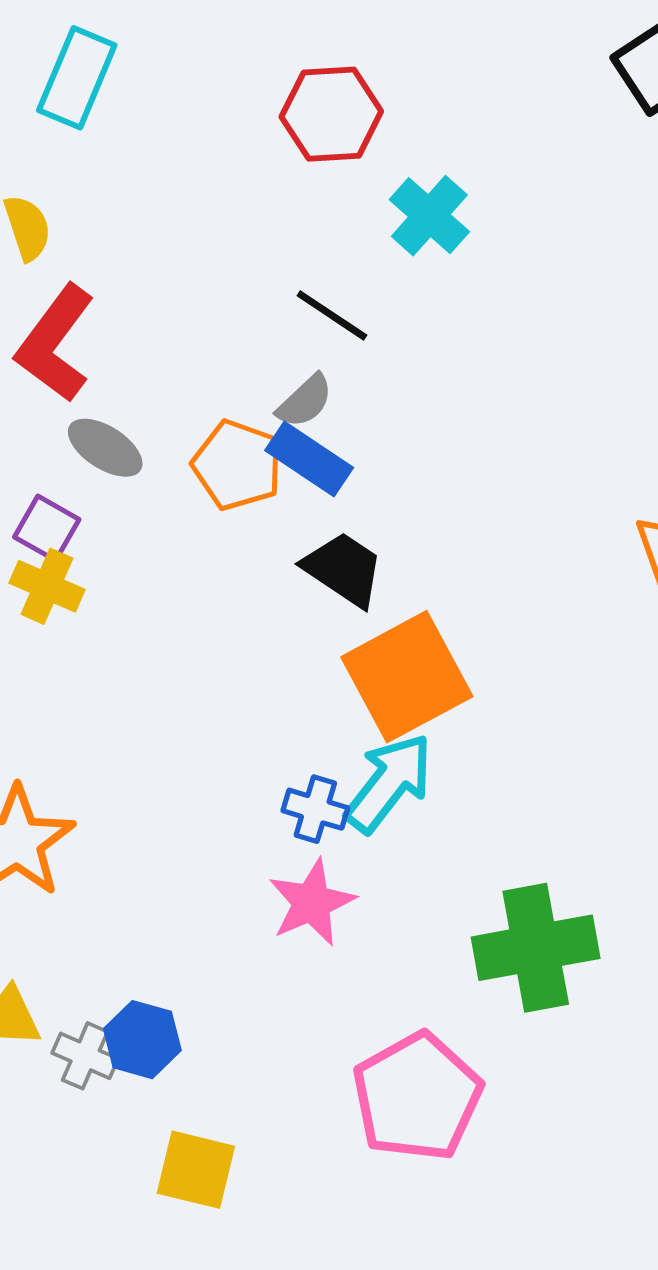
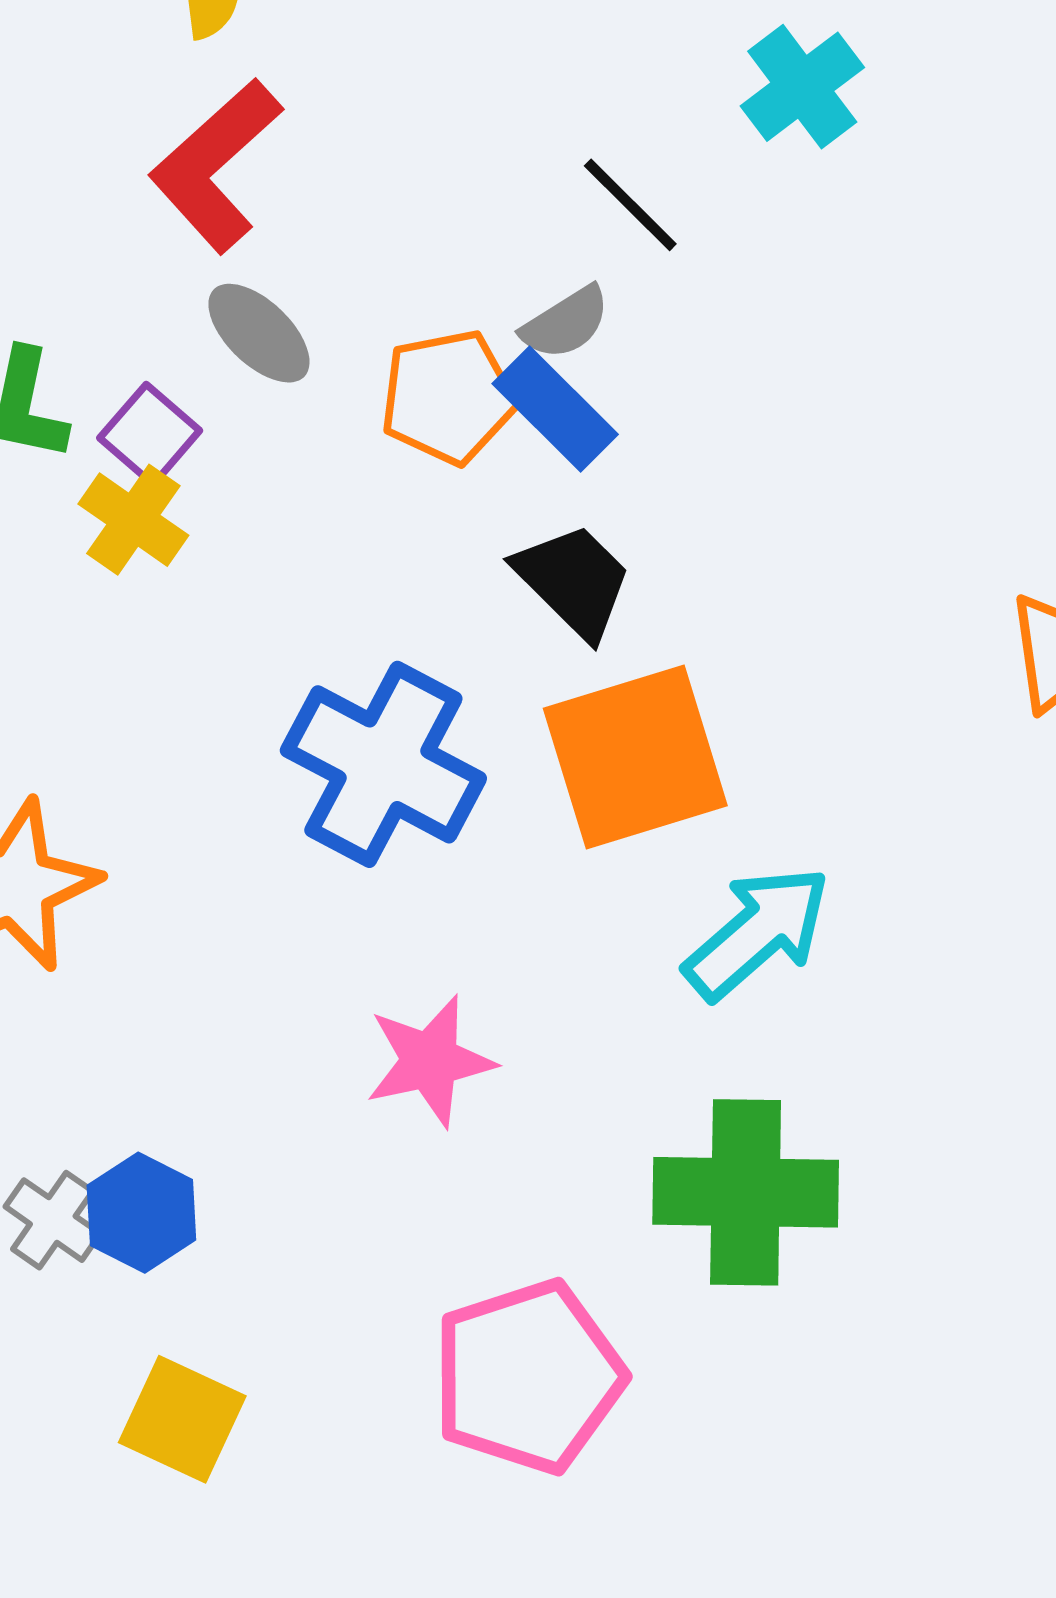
orange pentagon: (237, 465) -> (448, 397), turned 30
cyan arrow: (389, 783) -> (757, 933), moved
blue cross: (315, 809) -> (383, 764), moved, size x2.0

